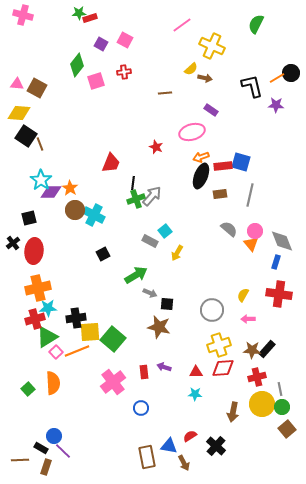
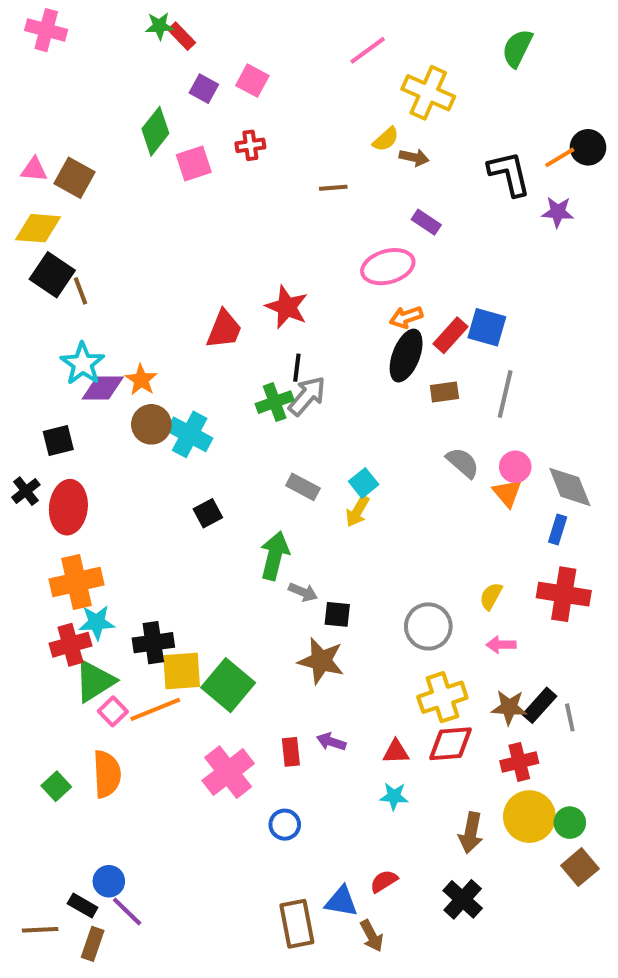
red rectangle: (90, 18) -> (182, 36), turned 64
red star: (156, 147) -> (287, 307), moved, size x1.5
red rectangle: (223, 166) -> (451, 335), turned -42
black line: (133, 183) -> (297, 368), moved
cyan square: (165, 231) -> (364, 483), moved
green arrow: (136, 275) -> (275, 556), turned -45
gray line: (280, 389) -> (570, 717), moved
black cross: (216, 446) -> (463, 899), moved

